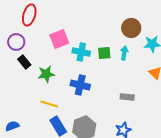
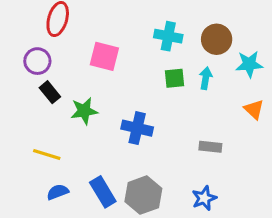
pink square: (59, 39) -> (104, 56), turned 36
cyan cross: (81, 52) -> (168, 36), moved
yellow line: (49, 104) -> (47, 155), moved
blue semicircle: (12, 126) -> (58, 192), moved

